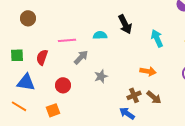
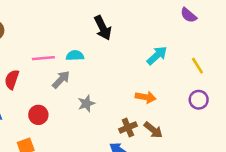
black arrow: (125, 24) -> (103, 28), moved
cyan semicircle: (100, 35) -> (75, 56), moved
cyan arrow: (157, 38) -> (157, 56), turned 72

